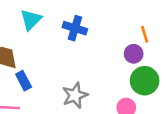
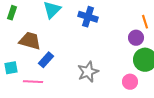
blue rectangle: (24, 81) -> (46, 60), turned 70

